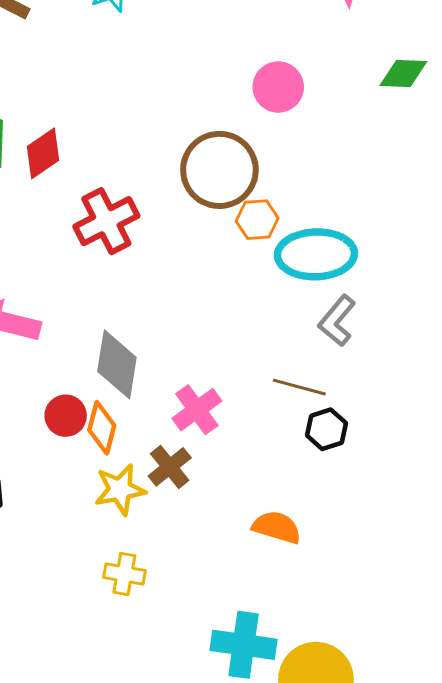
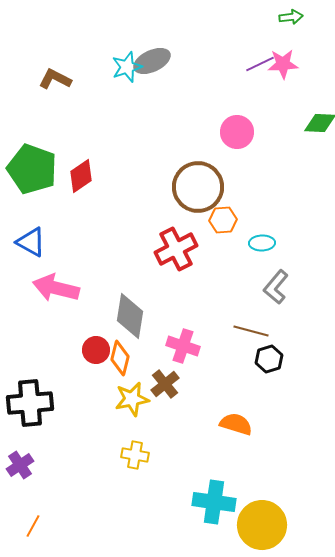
red cross: (106, 221) -> (176, 249), moved
cyan ellipse: (316, 254) -> (262, 243), size x0.5
pink cross: (197, 410) -> (183, 346), turned -36

